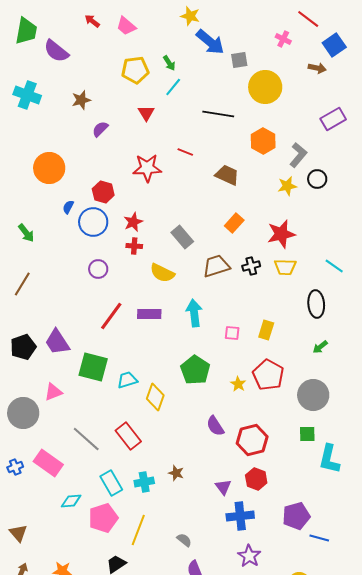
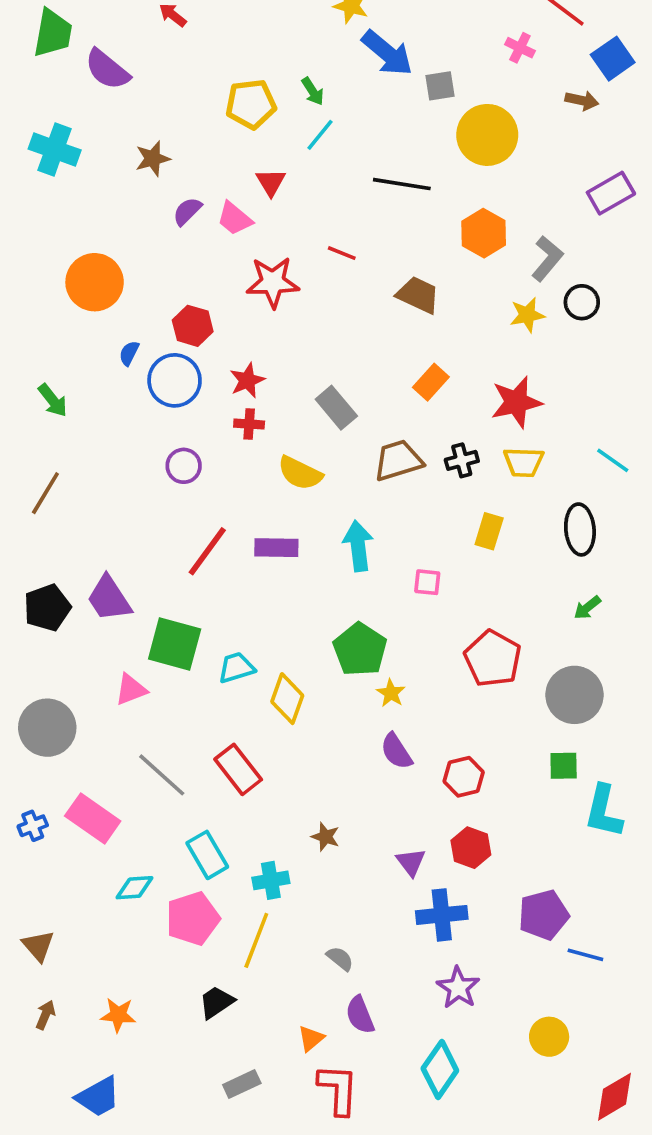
pink trapezoid: (126, 26) -> (235, 219), moved
yellow rectangle: (266, 330) -> (489, 531), moved
yellow star: (238, 384) -> (391, 693), moved
pink triangle: (53, 392) -> (131, 689), moved
red hexagon: (252, 440) -> (464, 777), size x0.7
cyan cross: (144, 482) -> (271, 880), moved

